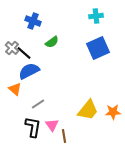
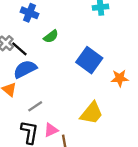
blue square: (98, 48) -> (89, 60), moved, turned -30
orange star: (113, 112) -> (120, 78), moved
pink triangle: (52, 125) -> (51, 130), turned 40

